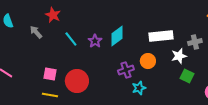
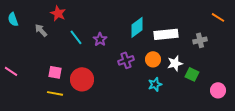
cyan diamond: (117, 36) -> (137, 27), moved
white star: (179, 56) -> (175, 63), moved
purple cross: (126, 70) -> (126, 60), moved
cyan star: (139, 88) -> (155, 84), moved

